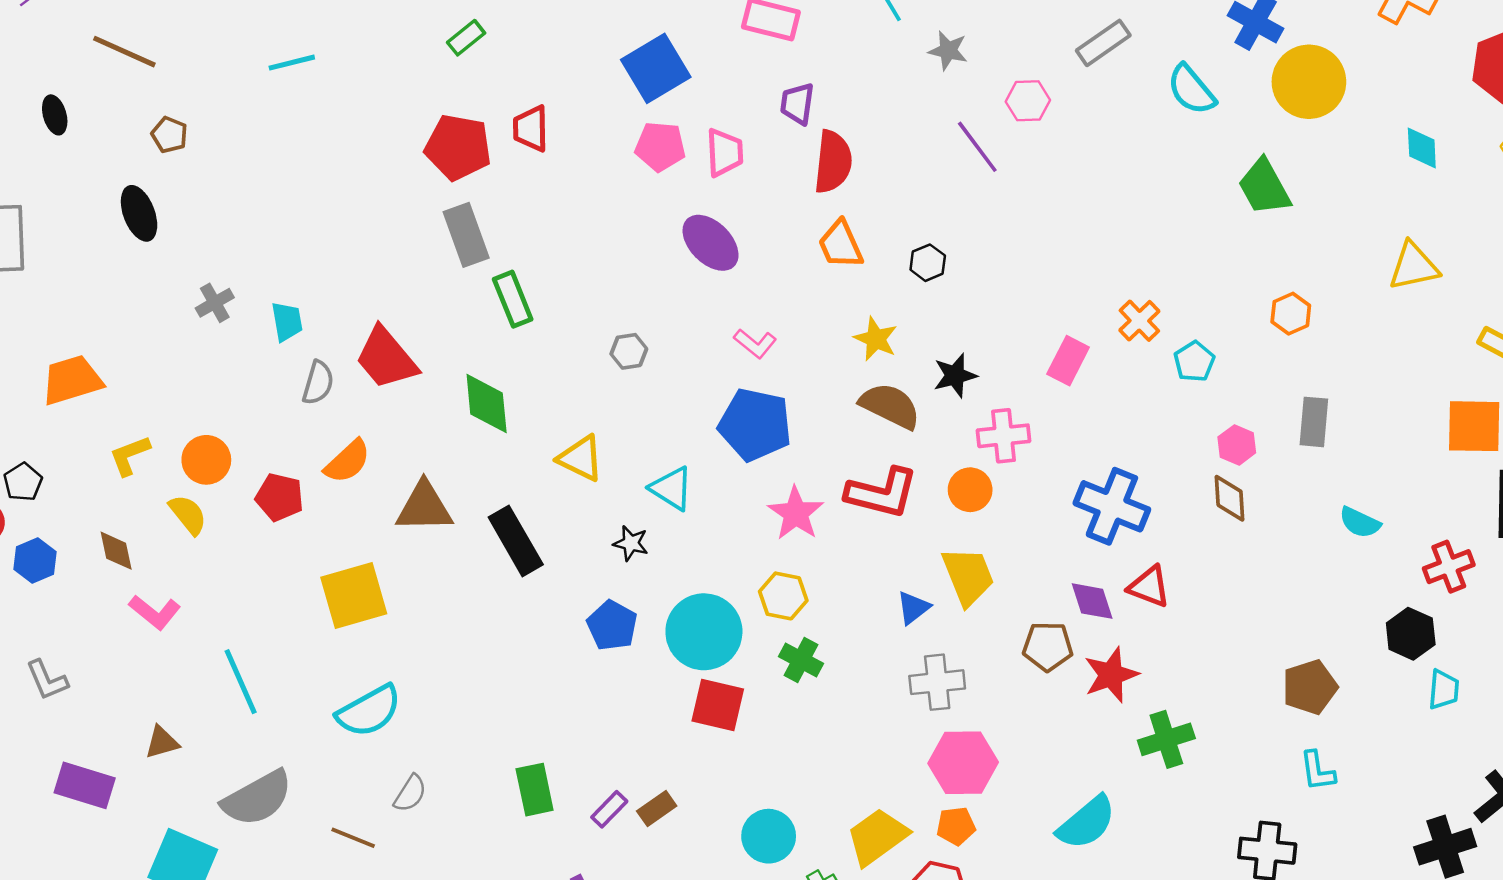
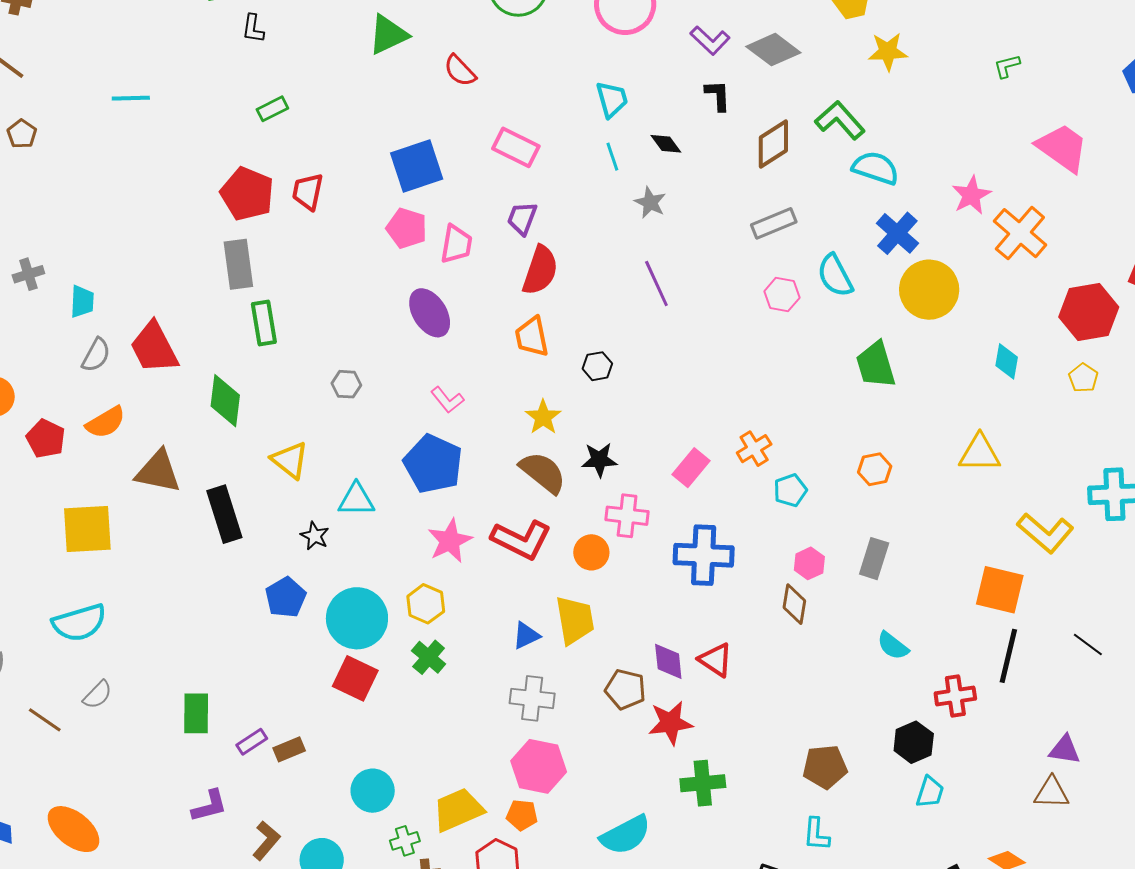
pink hexagon: (1028, 101) -> (782, 295), moved
cyan triangle: (672, 488) -> (356, 500), turned -45
blue cross: (1112, 506) -> (704, 555), moved, turned -32

